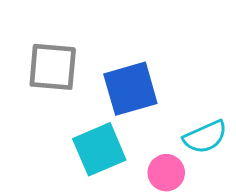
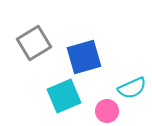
gray square: (53, 67) -> (34, 43), turned -36

